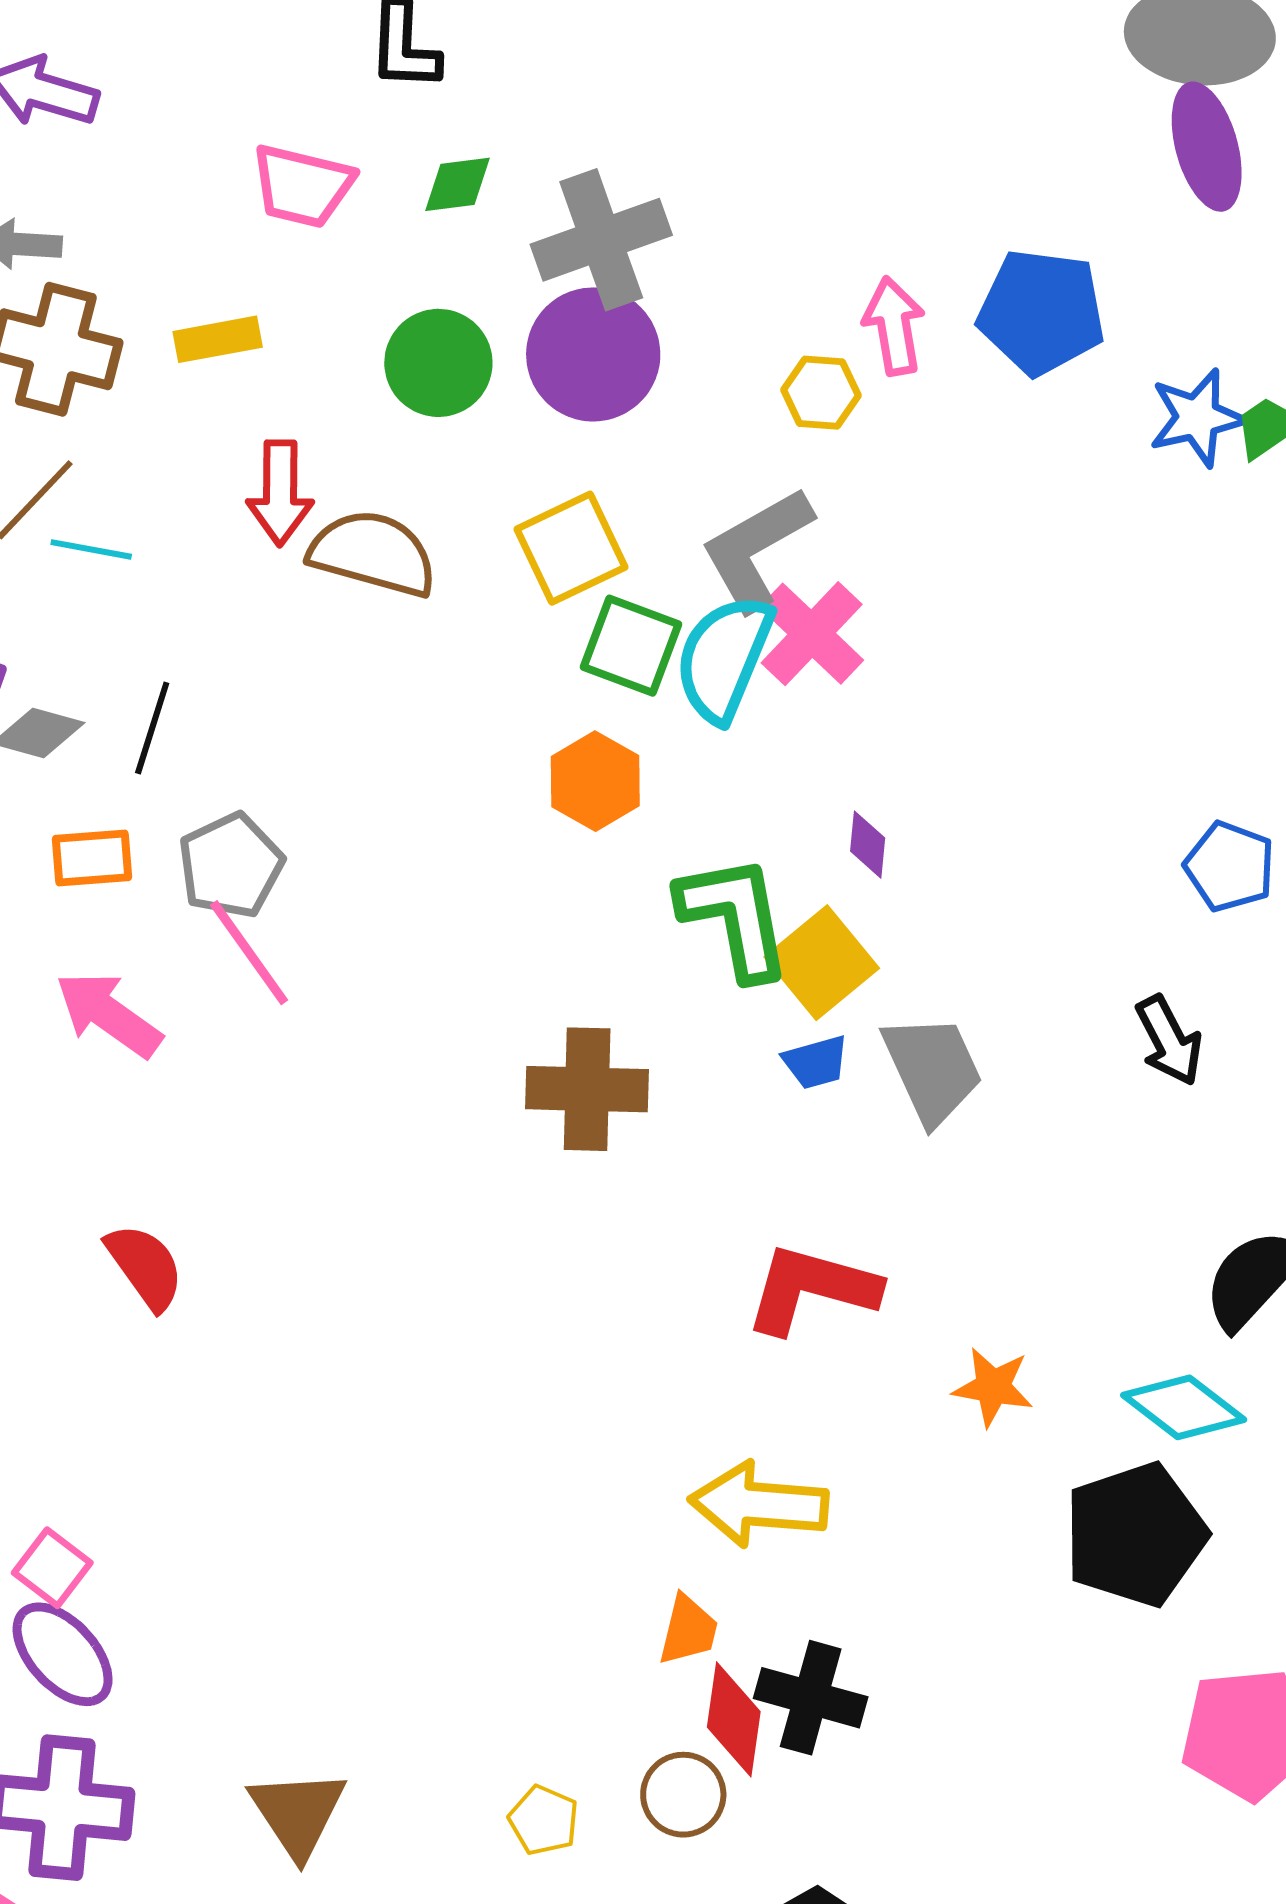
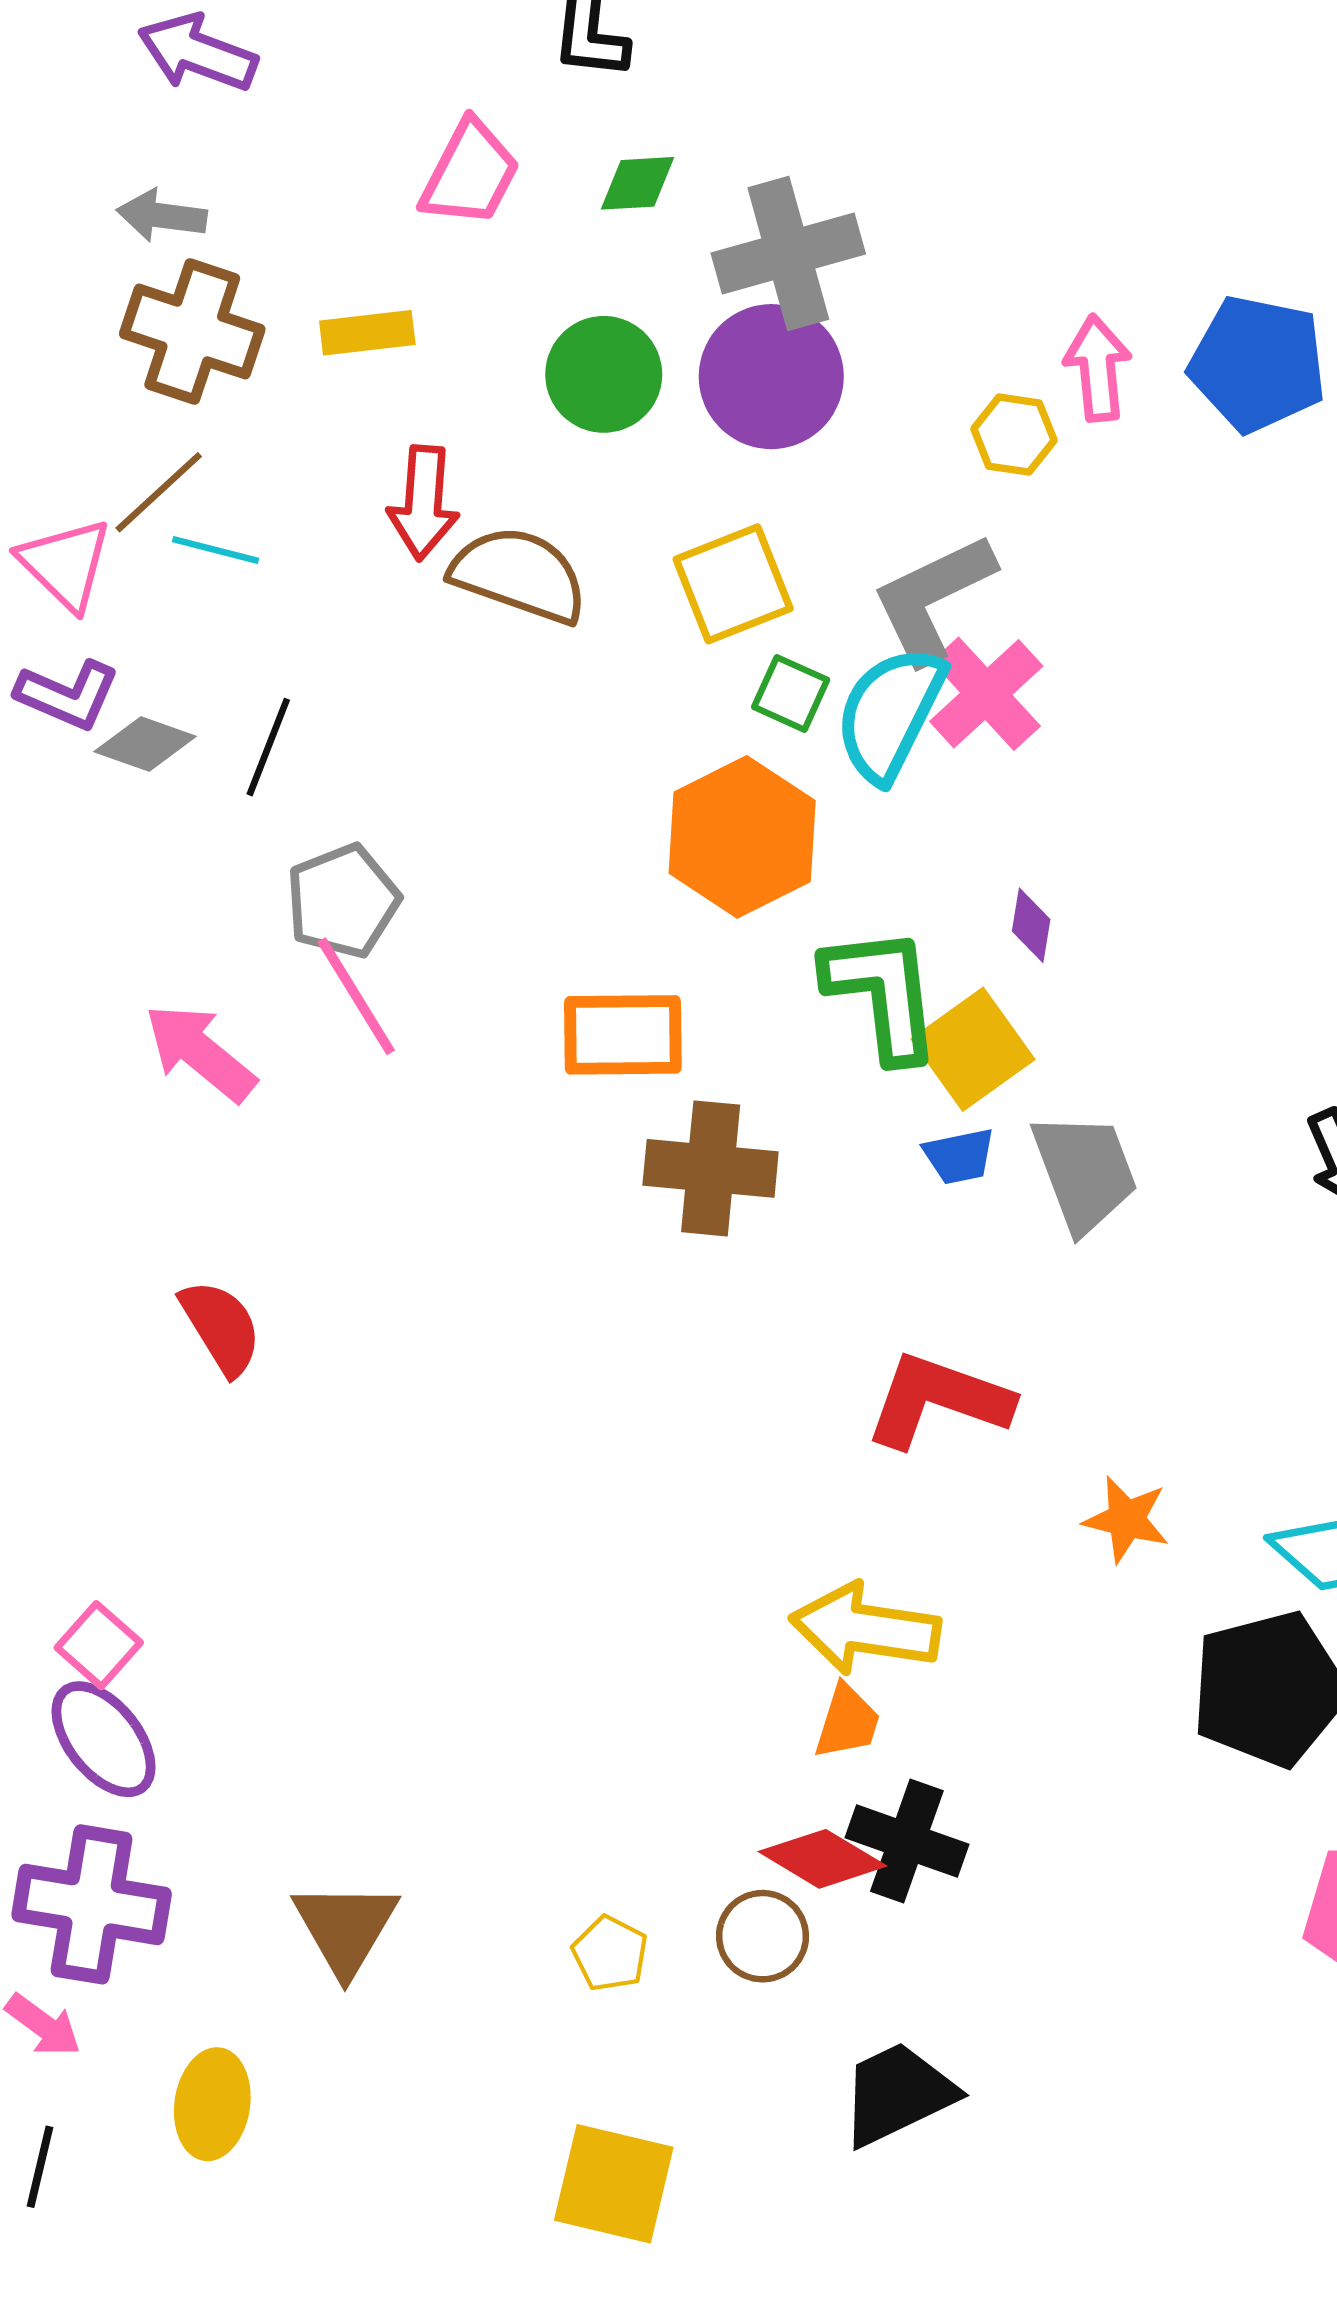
pink trapezoid: (302, 186) -> (470, 173), turned -80
green square: (631, 646) -> (791, 693), size x0.7
orange hexagon: (595, 781) -> (742, 837), size x1.5
orange rectangle: (92, 858) -> (623, 1035), moved, size x1.4
orange trapezoid: (688, 1630) -> (847, 1722), moved
red diamond: (734, 1719) -> (822, 1859), turned -71

